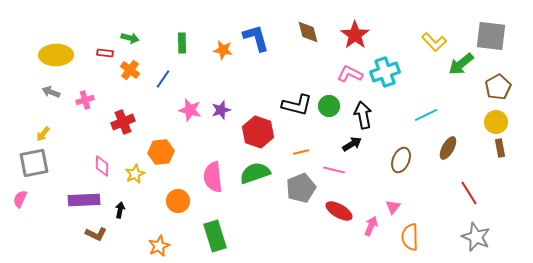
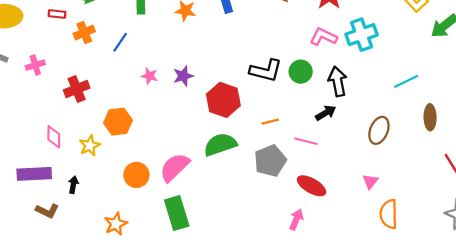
orange cross: (130, 70) -> (84, 32), turned 30
pink star: (190, 110) -> (149, 76), size x0.7
brown ellipse: (448, 148) -> (430, 117), turned -30
pink semicircle: (213, 177) -> (174, 167), moved, turned 52
pink arrow: (371, 226) -> (296, 220), moved

